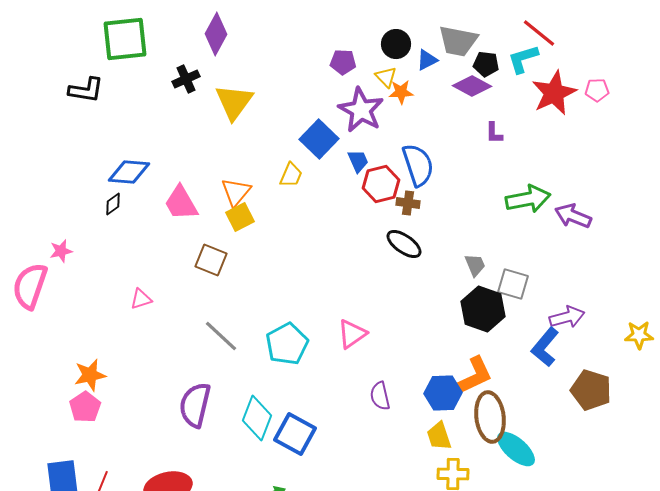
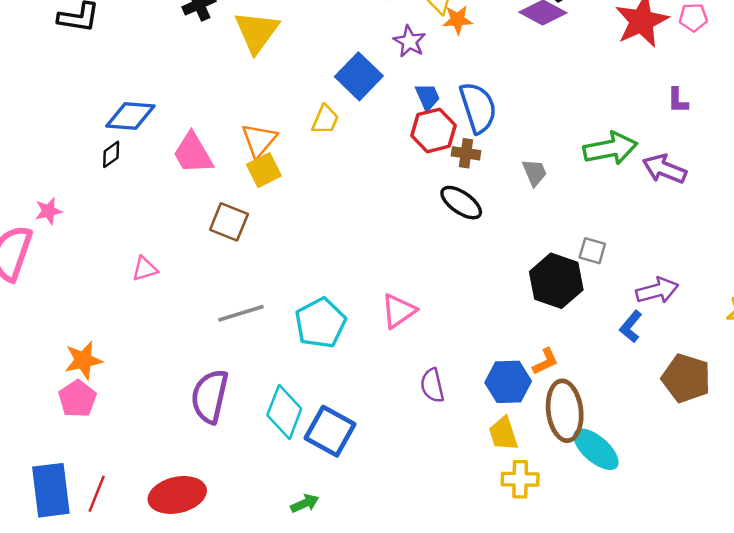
purple star: (361, 110) -> (409, 41), size x0.6
purple L-shape: (494, 133) -> (678, 100), moved
blue trapezoid: (358, 161) -> (427, 97), moved
gray trapezoid: (475, 265) -> (535, 173), moved
gray square: (513, 284) -> (592, 251), size x0.7
gray line: (221, 336) -> (241, 313), turned -60
blue L-shape: (545, 347) -> (631, 327), size x0.7
orange L-shape: (474, 376) -> (545, 361), size x0.6

